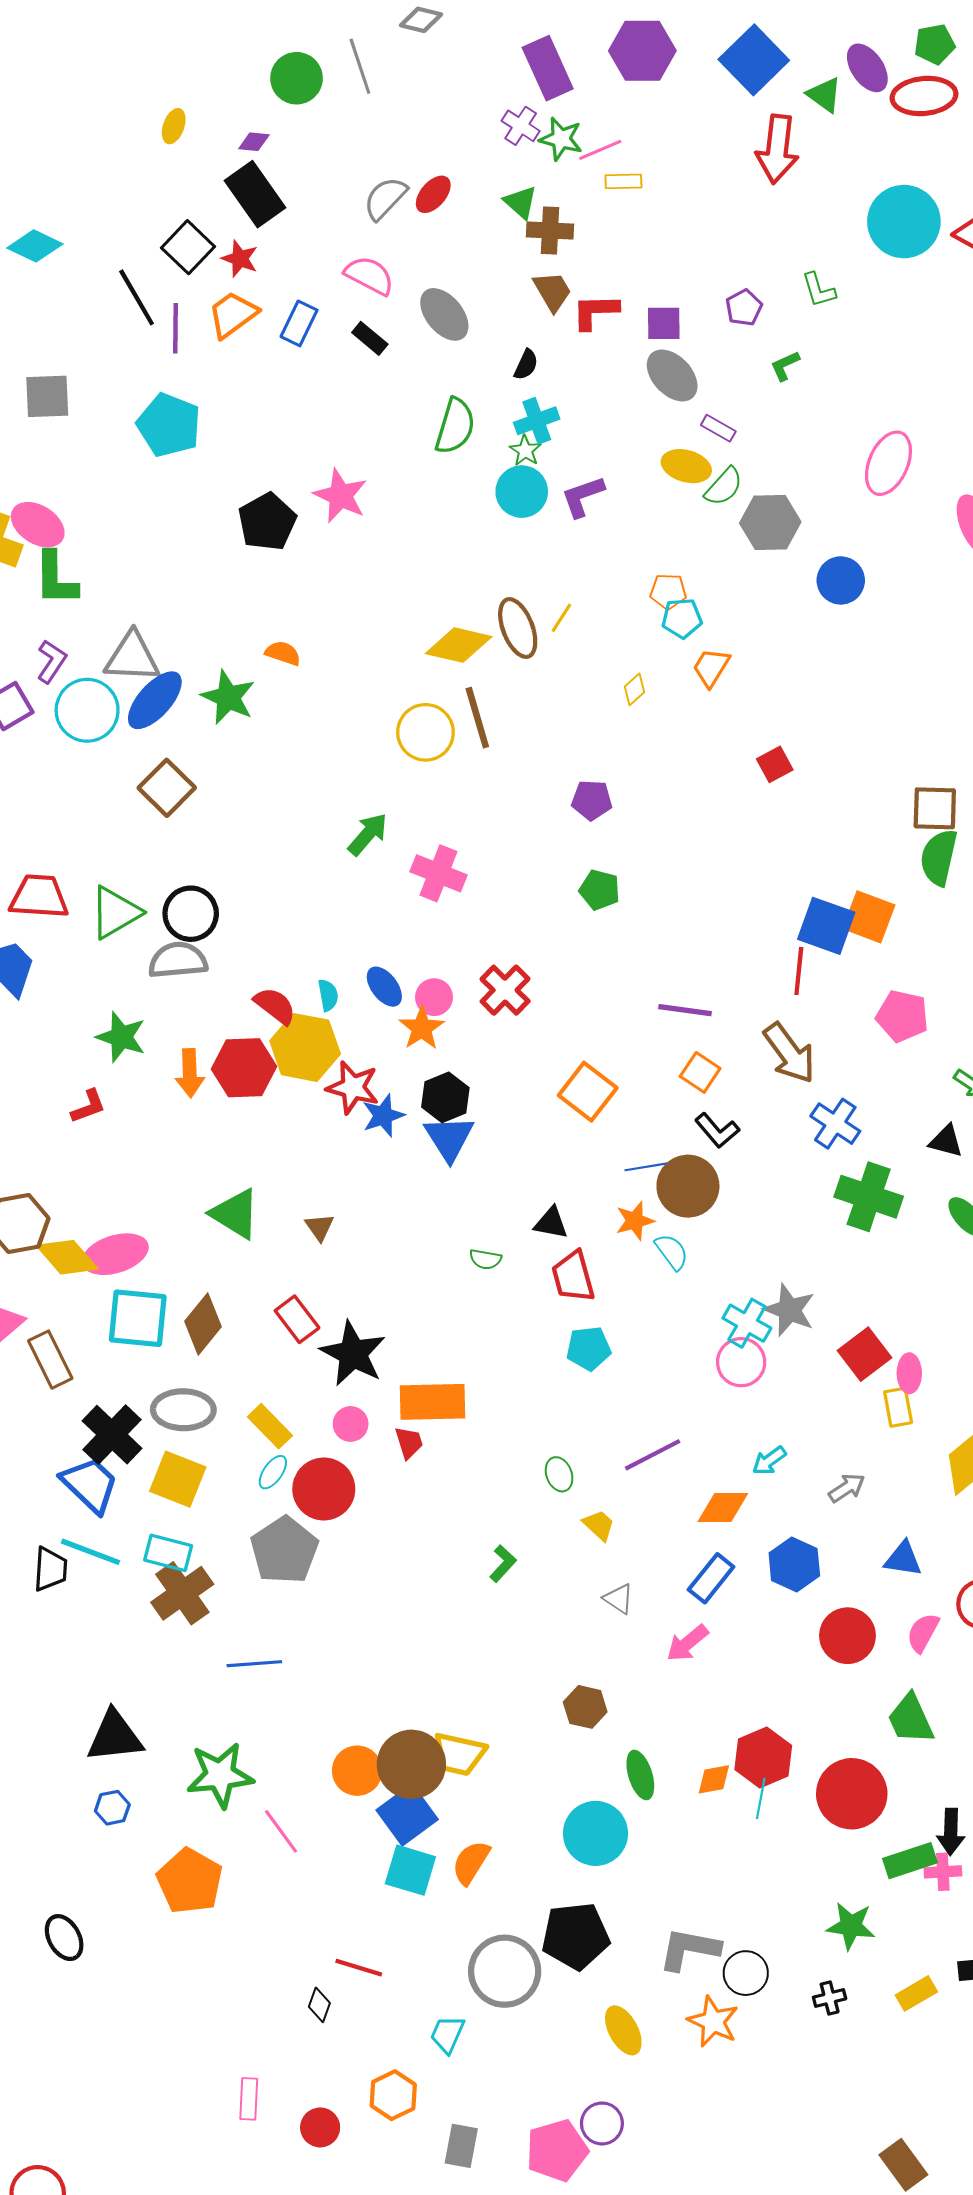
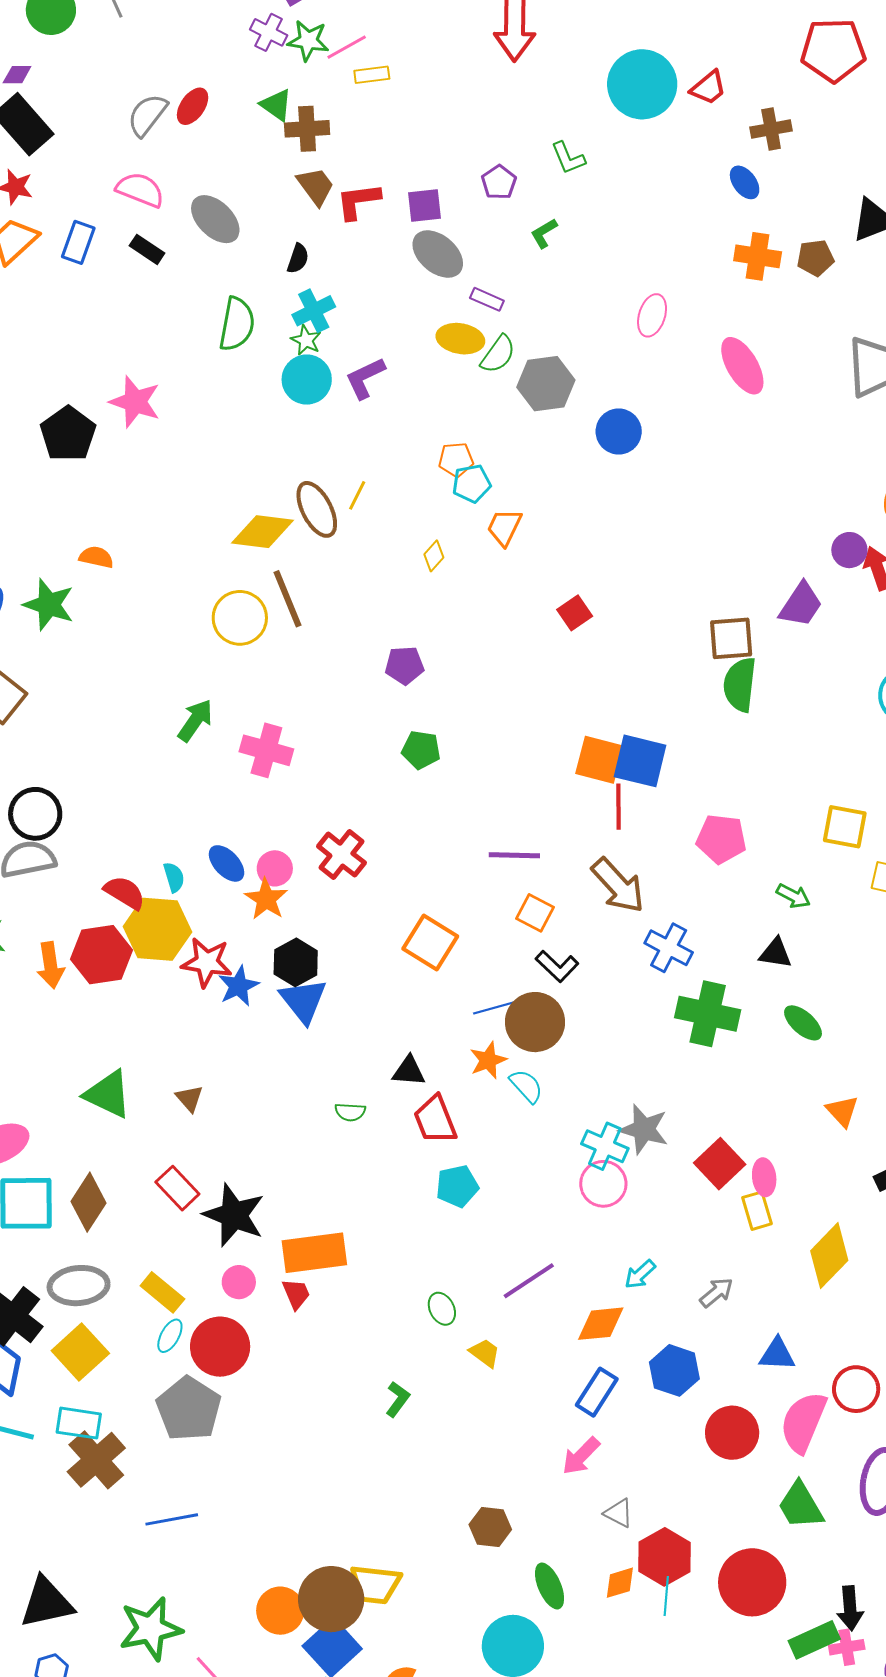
pink ellipse: (888, 463) -> (652, 315), size x0.7
orange square: (869, 917) -> (599, 760), moved
yellow square: (178, 1479) -> (80, 1352), turned 32
gray triangle: (619, 1599) -> (619, 1513), moved
pink semicircle: (923, 1633) -> (803, 1422), size x1.6

